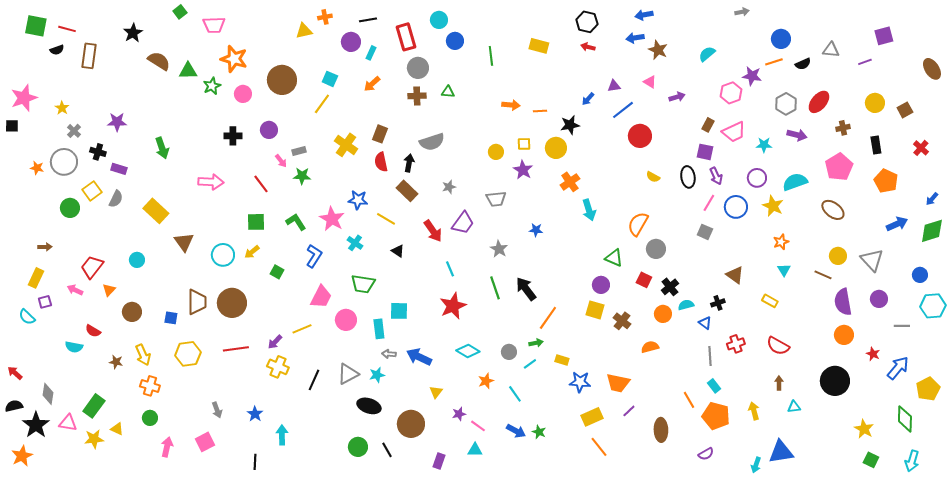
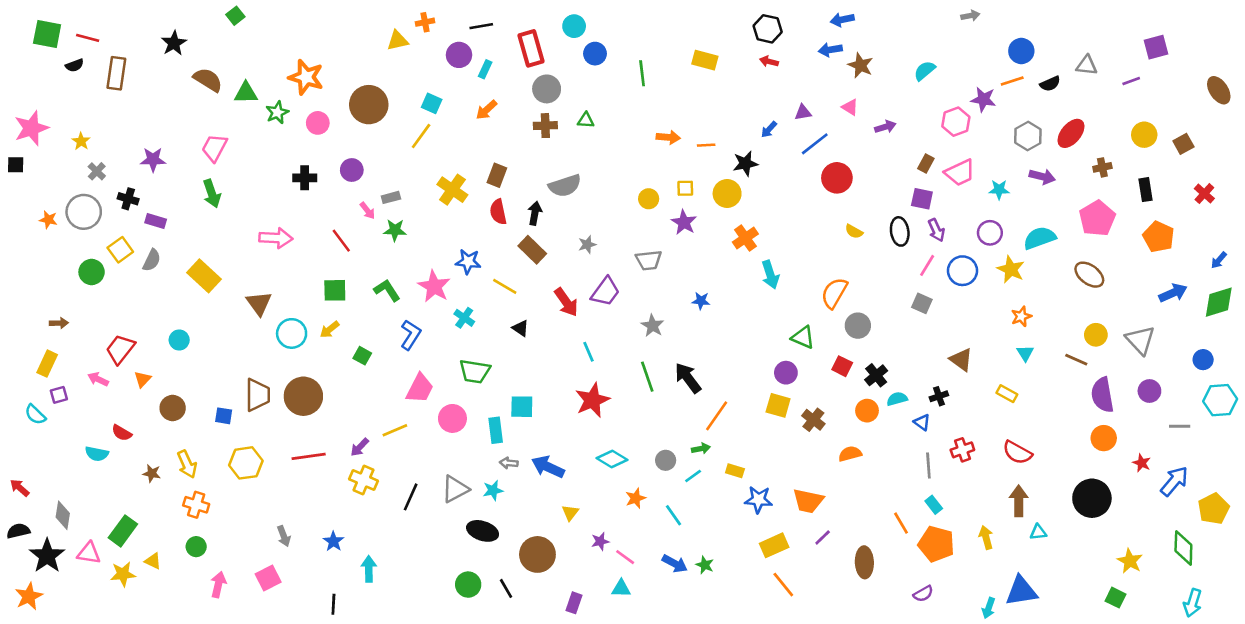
pink trapezoid: (214, 25) -> (214, 148), moved, turned 120
brown triangle: (184, 242) -> (259, 303), moved
brown arrow: (779, 383) -> (1019, 501), size x1.6
green square: (871, 460) -> (1115, 598), moved

